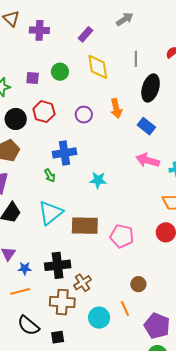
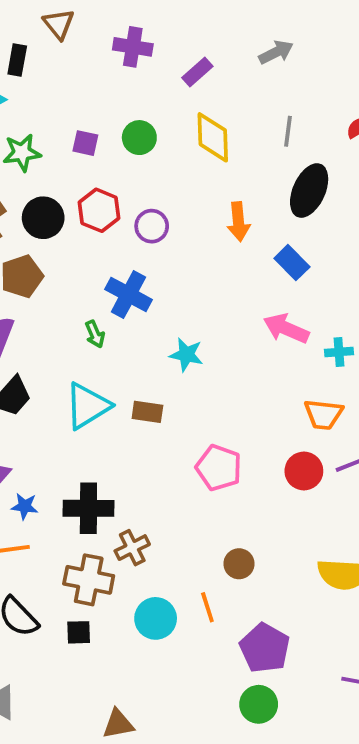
purple cross: (39, 30) -> (133, 47), moved
purple circle: (84, 115) -> (152, 226), moved
blue cross: (64, 153) -> (129, 294), turned 30
brown rectangle: (85, 226) -> (147, 412), moved, size x0.6
black square: (58, 337) -> (79, 632), moved

